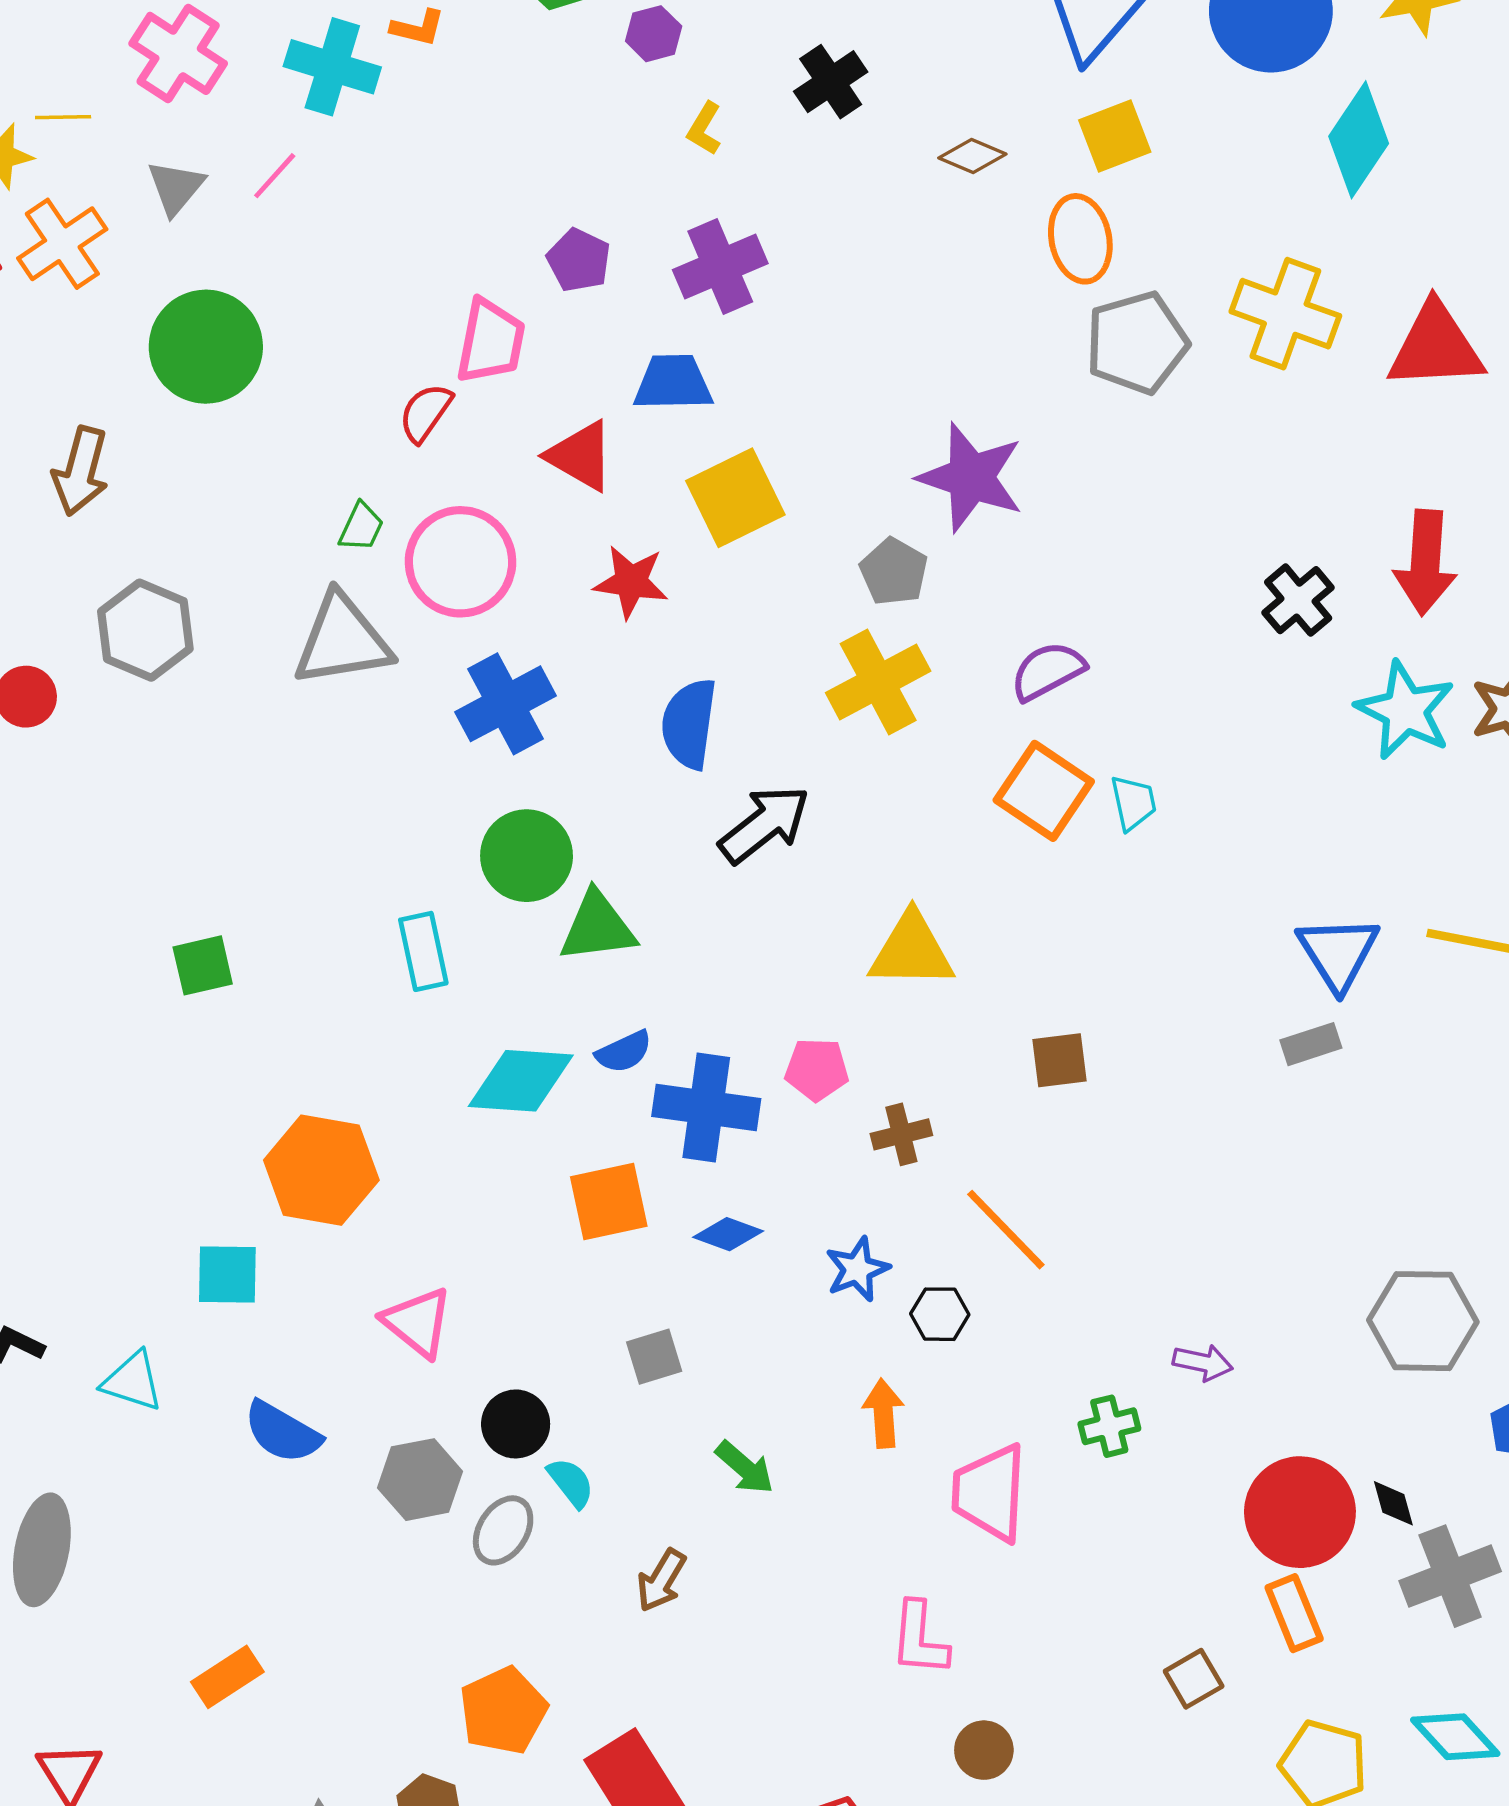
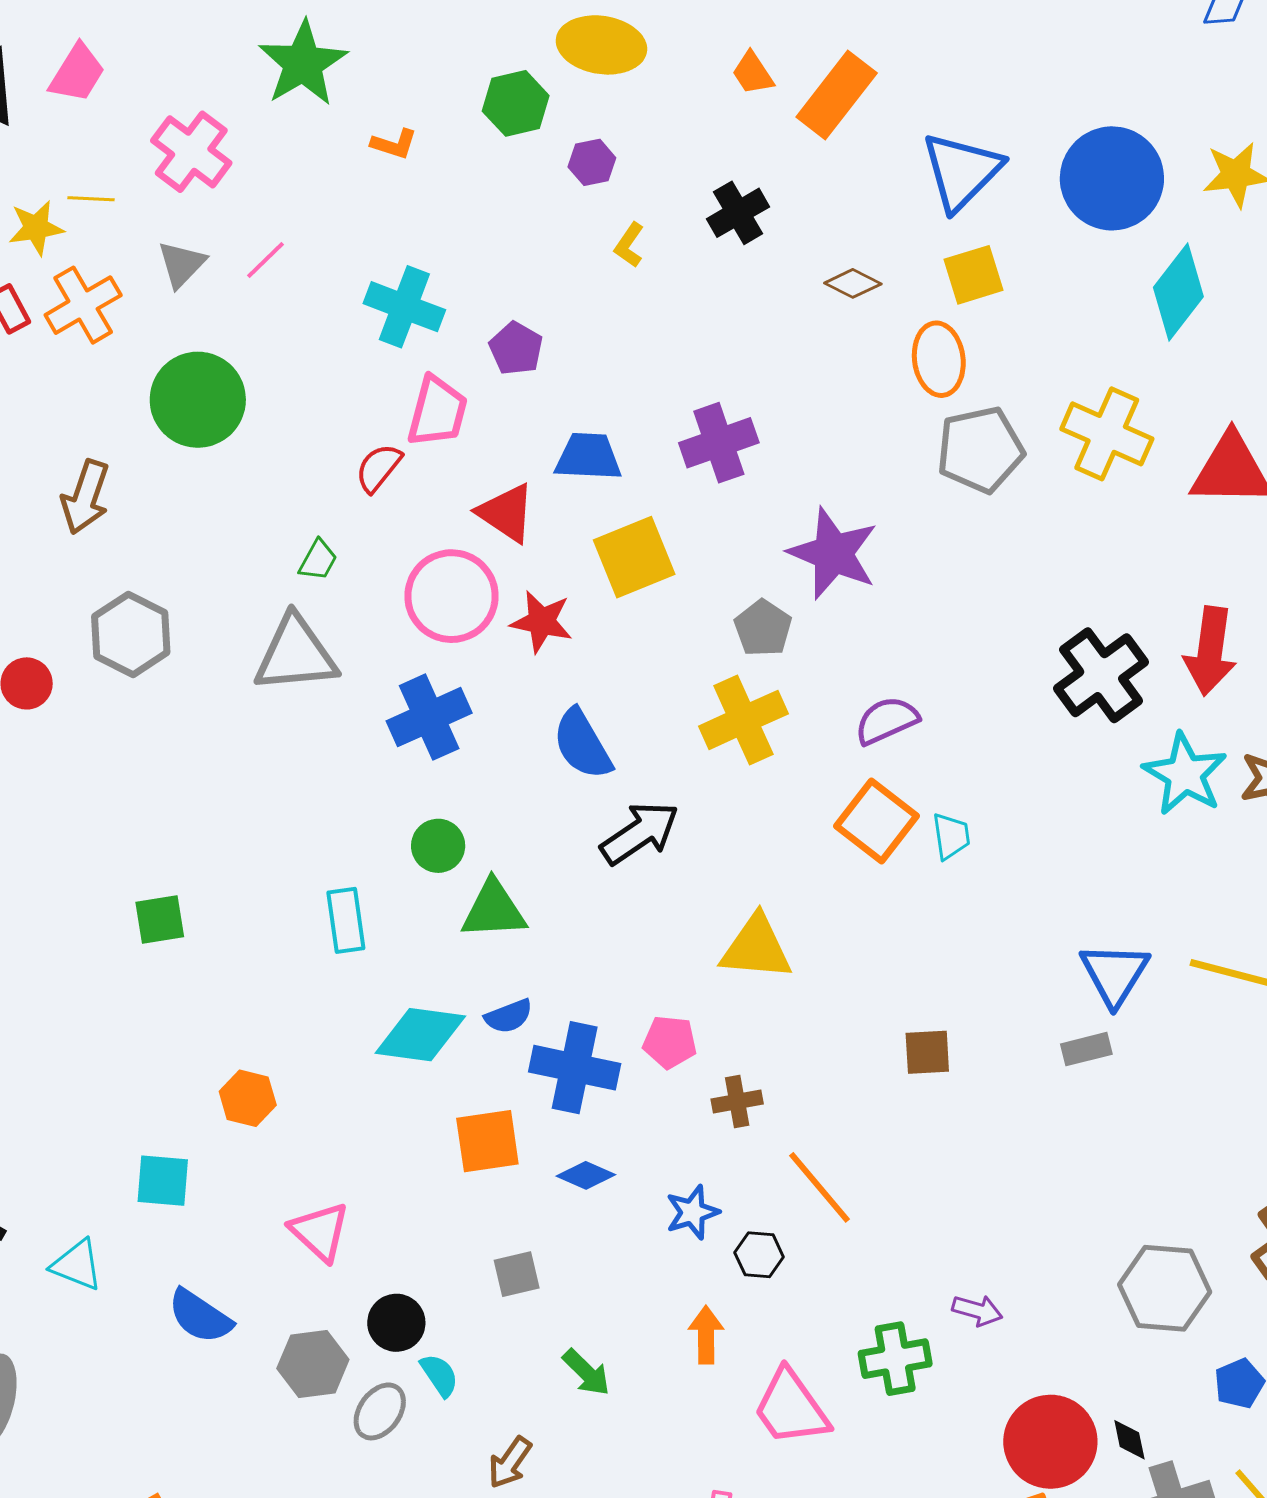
cyan cross: (332, 67) -> (404, 307), moved
purple cross: (720, 267) -> (719, 443), moved
pink circle: (460, 562) -> (452, 596), moved
black cross: (1298, 600) -> (1101, 675), size x1.5
blue semicircle: (689, 724) -> (582, 744), turned -42
green circle: (527, 856) -> (438, 846), size x0.7
brown square: (1059, 1060) -> (927, 1052), moved
orange hexagon: (321, 1170) -> (248, 1098), size x0.6
green cross: (1109, 1426) -> (895, 1359), size x1.4
pink trapezoid: (990, 1493) -> (791, 1408), turned -42

